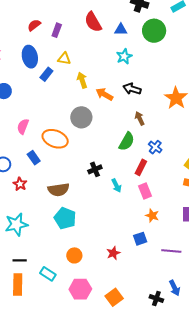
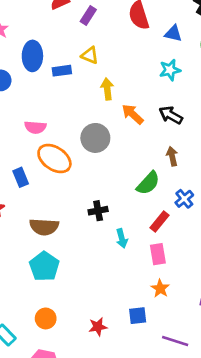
blue ellipse: (30, 57) -> (32, 56), moved
blue rectangle: (46, 74) -> (62, 71), turned 32
pink semicircle: (23, 126) -> (35, 127), moved, turned -119

